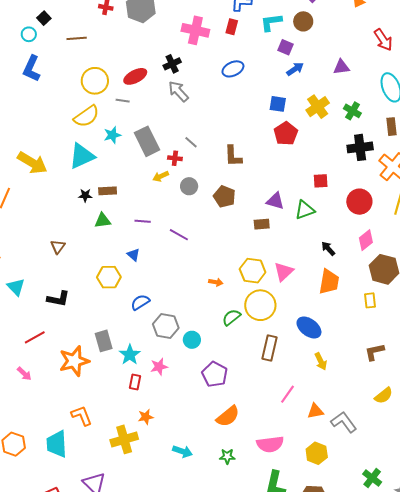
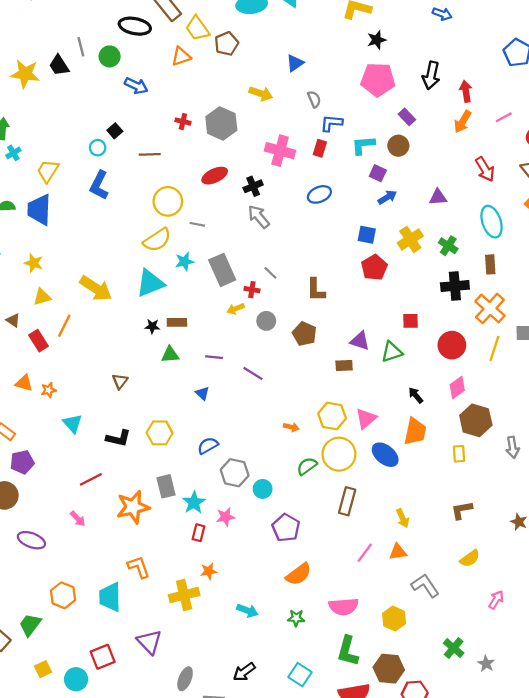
red ellipse: (135, 76) -> (215, 176), moved
yellow hexagon: (109, 277) -> (160, 433), moved
blue ellipse: (309, 327) -> (385, 455), moved
orange triangle: (315, 411) -> (398, 552), moved

